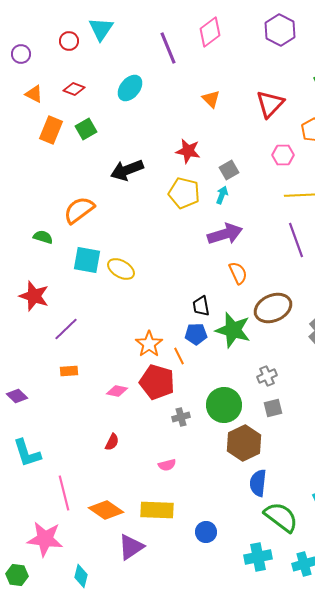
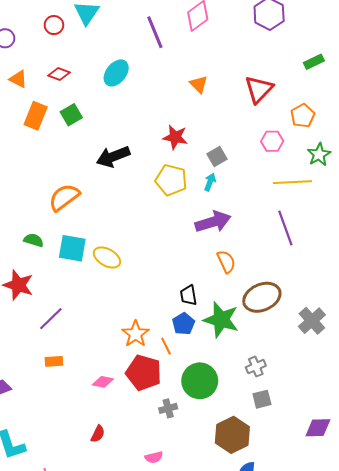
green semicircle: (43, 237) -> (34, 240), moved
blue pentagon: (196, 334) -> (183, 324), turned -30
green circle: (224, 405) -> (200, 381), moved

